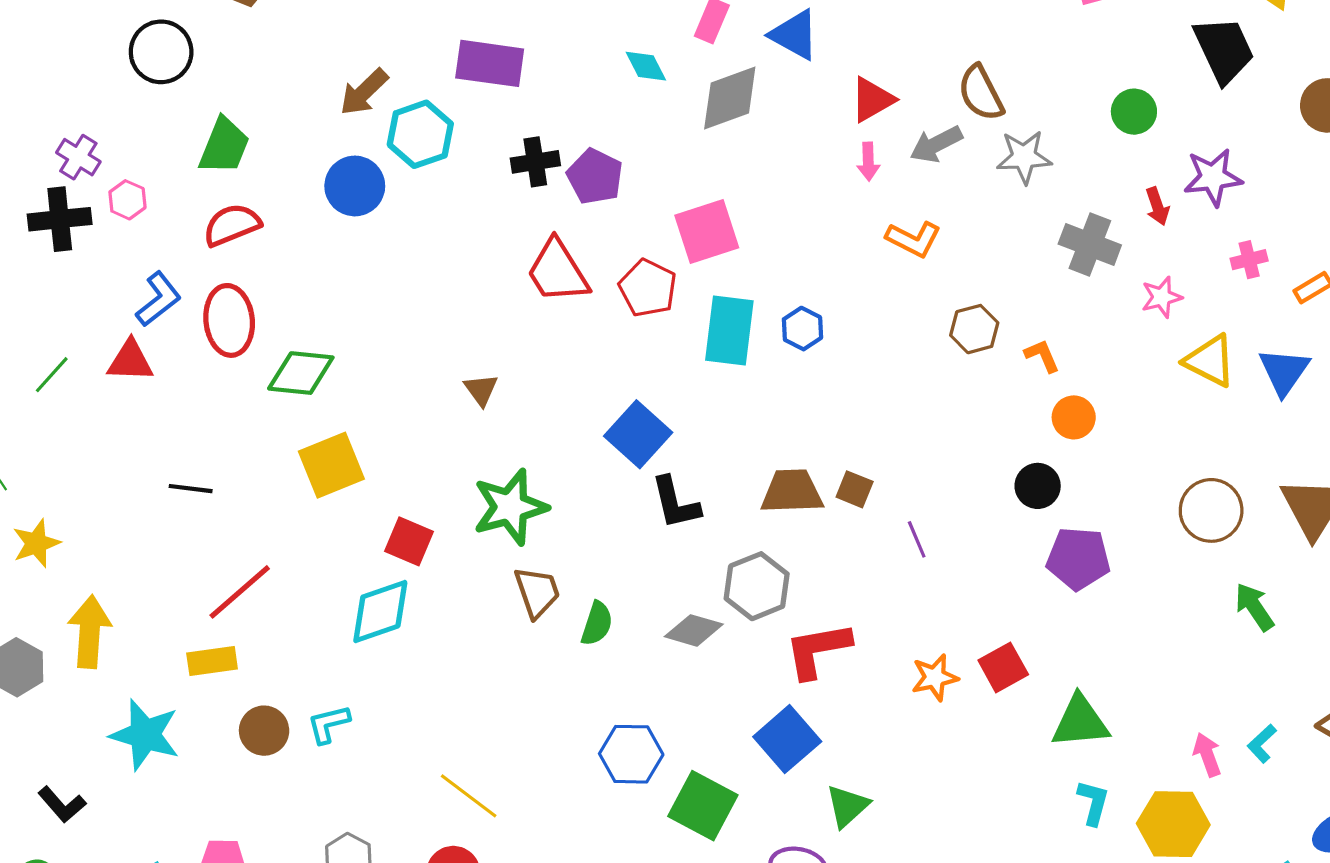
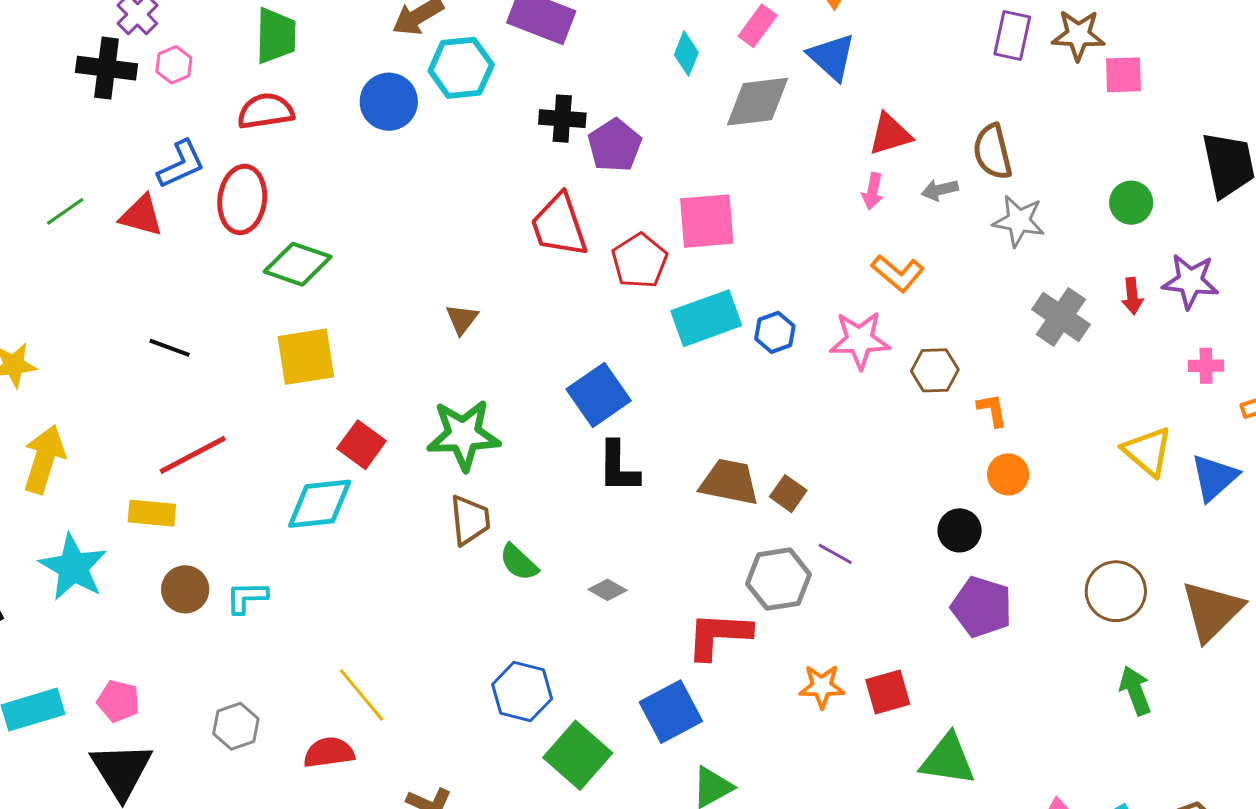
cyan diamond: (646, 66) -> (686, 54), turned 36
gray arrow: (936, 144) -> (940, 190), size x0.7
green trapezoid: (224, 146) -> (276, 36), turned -34
pink star: (1162, 297) -> (860, 340), moved, size x1.5
cyan rectangle: (729, 330) -> (706, 318), turned 50
purple line: (917, 539) -> (835, 554), turned -51
gray hexagon: (757, 586) -> (778, 579), moved
green semicircle: (597, 624) -> (519, 562), turned 102
gray diamond: (694, 630) -> (608, 590), size x0.7

